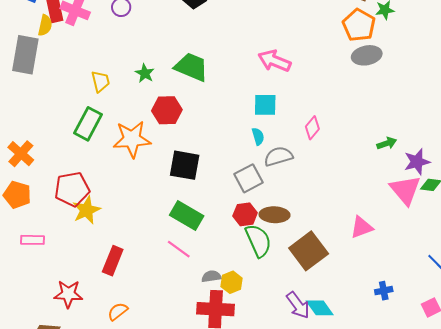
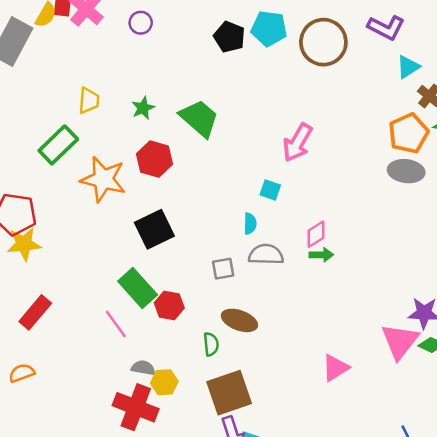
pink arrow: (274, 61) -> (297, 143), turned -100
cyan square: (265, 105) -> (270, 190), size x0.7
green arrow: (387, 143) -> (321, 255), moved
black square: (185, 165) -> (154, 229), turned 36
gray square: (248, 178) -> (223, 269), size x0.7
red hexagon: (245, 214) -> (169, 305), moved
pink triangle: (362, 227) -> (335, 368), turned -30
green semicircle: (258, 241) -> (211, 344), size x0.6
brown square: (309, 251) -> (229, 393), moved

